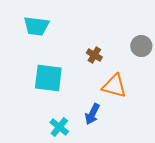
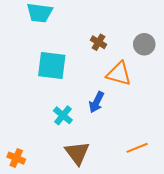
gray circle: (141, 46) -> (144, 44), moved

